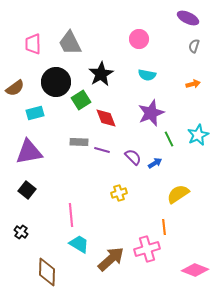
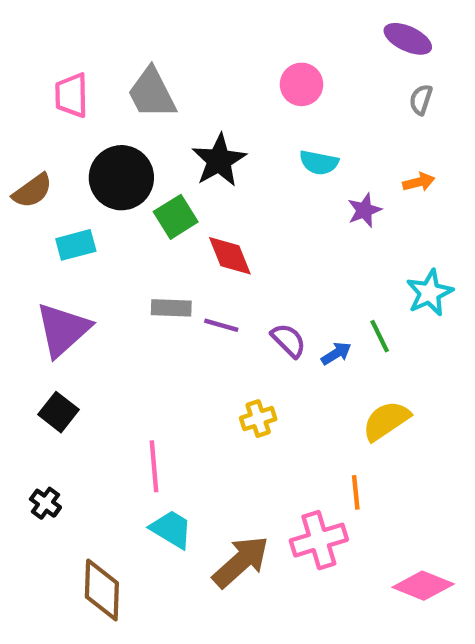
purple star: (151, 113) -> (364, 210), moved, size x0.6
green line: (169, 139) -> (380, 336), moved
purple triangle: (29, 152) -> (63, 330), turned -32

